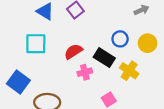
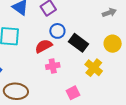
blue circle: (120, 39) -> (57, 31), moved
black rectangle: (104, 58) -> (79, 43), moved

